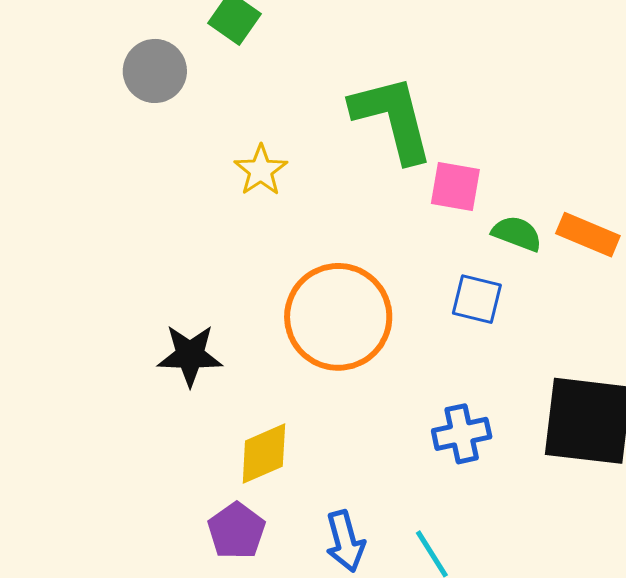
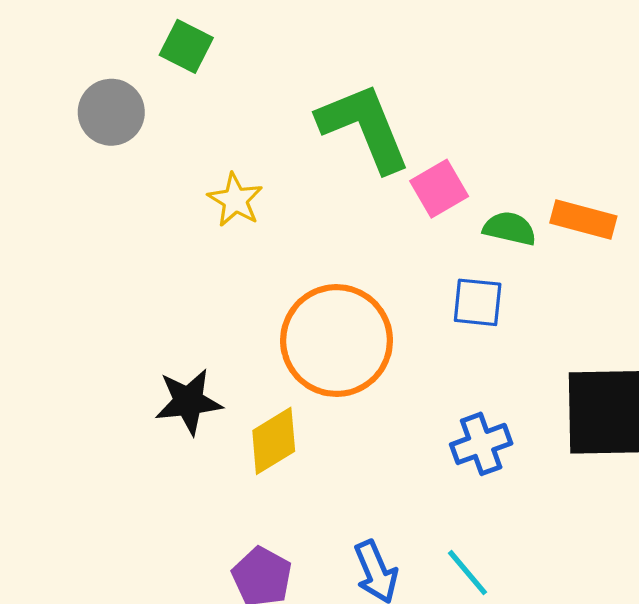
pink square: (455, 186) -> (439, 189), turned -32
yellow diamond: (264, 454) -> (274, 441), moved

